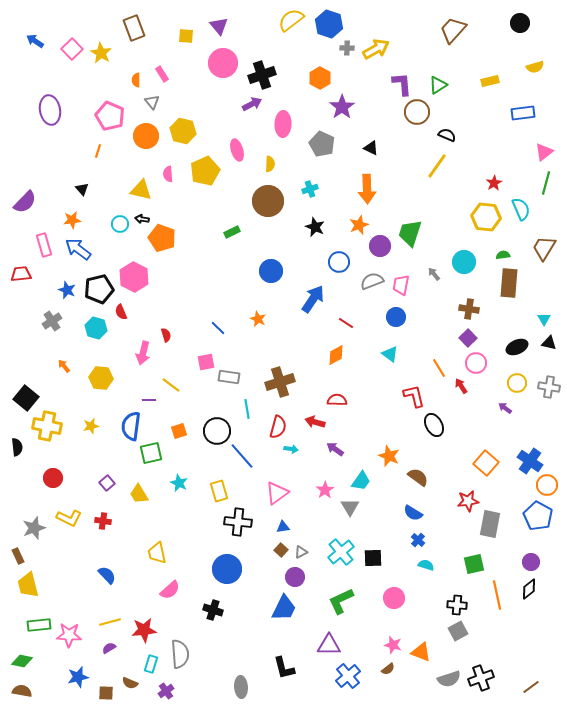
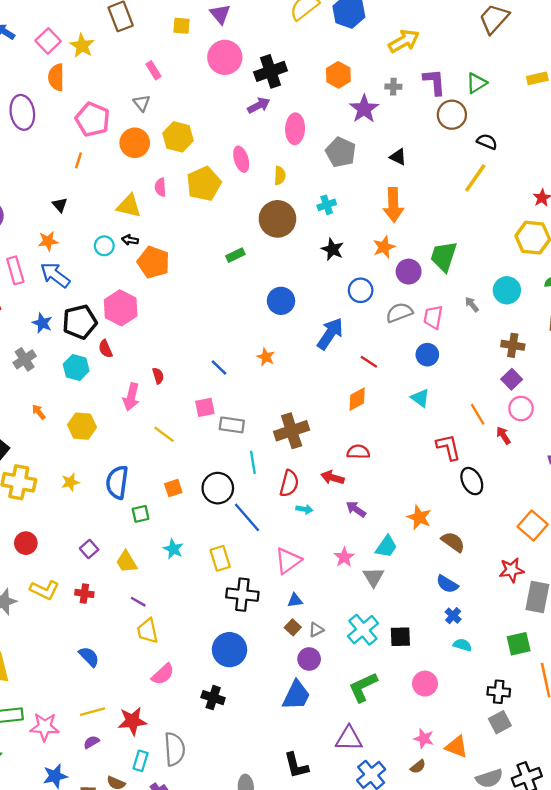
gray cross: (347, 48) -> (393, 87), moved
orange semicircle: (136, 80) -> (56, 77), moved, size x1.6
purple line: (149, 400) -> (138, 602), moved, turned 32
green square: (151, 453) -> (141, 514), size x0.7

